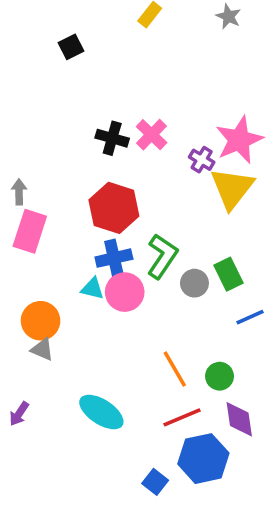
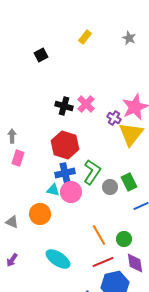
pink rectangle: (30, 231) -> (18, 158), size x0.7
orange circle: (41, 321) -> (40, 214), moved
gray triangle: (42, 349) -> (12, 222), moved

